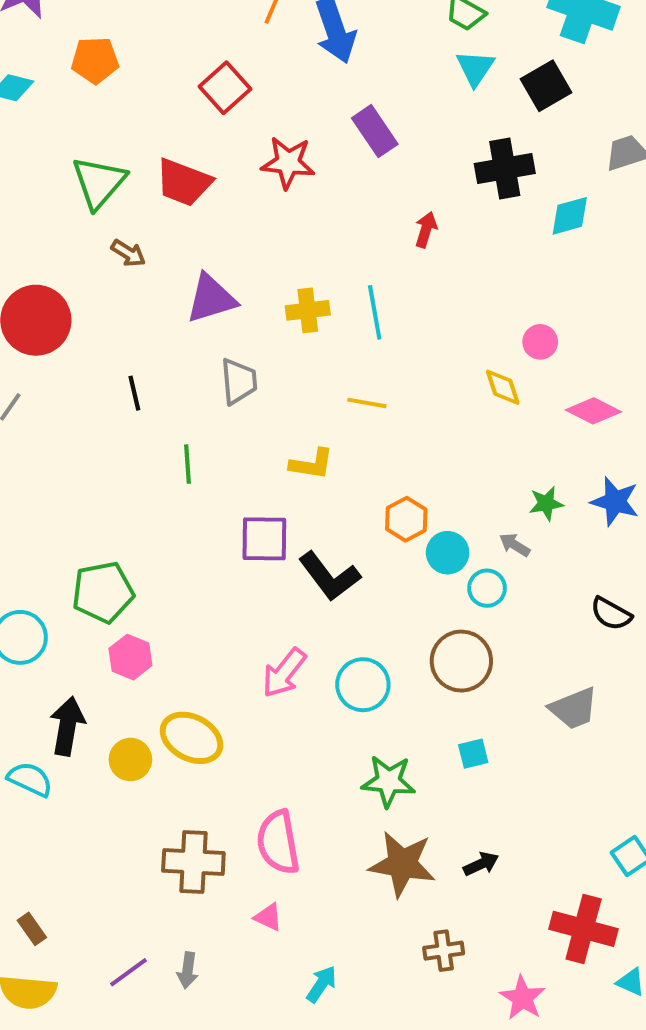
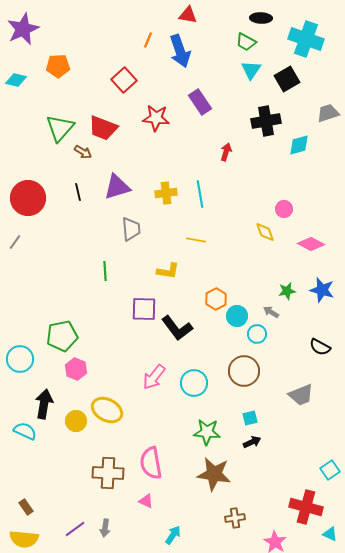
brown arrow: (128, 253) -> (83, 152), moved
black line: (134, 393) -> (78, 192), moved
black arrow: (481, 864) -> (252, 442), moved

